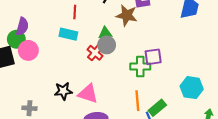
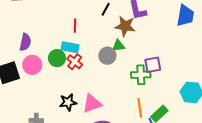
green triangle: (105, 33) -> (118, 46), moved
green circle: (16, 39) -> (57, 58), moved
red cross: (95, 53) -> (75, 62), moved
pink triangle: (88, 94) -> (92, 103), turned -35

